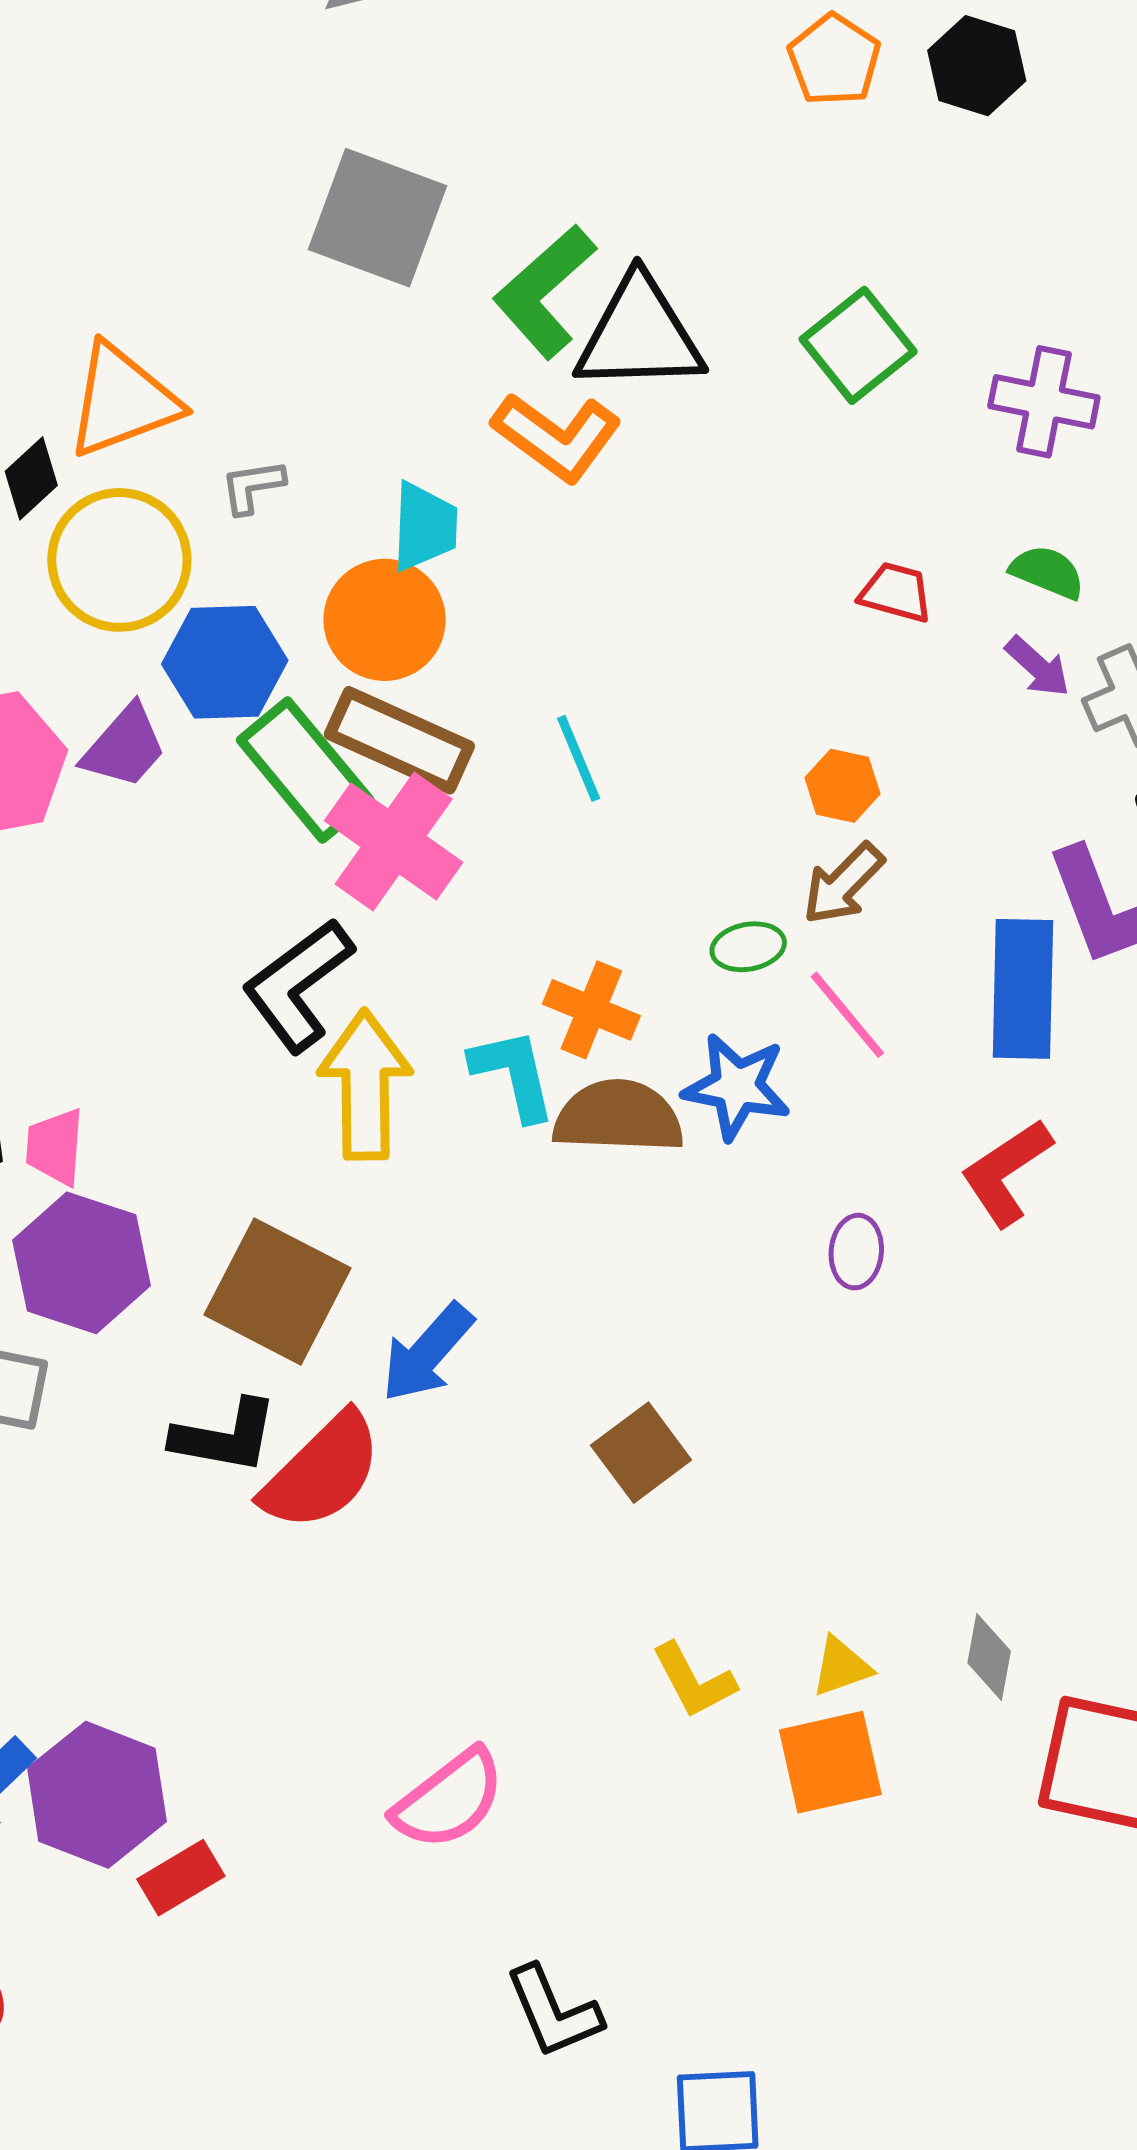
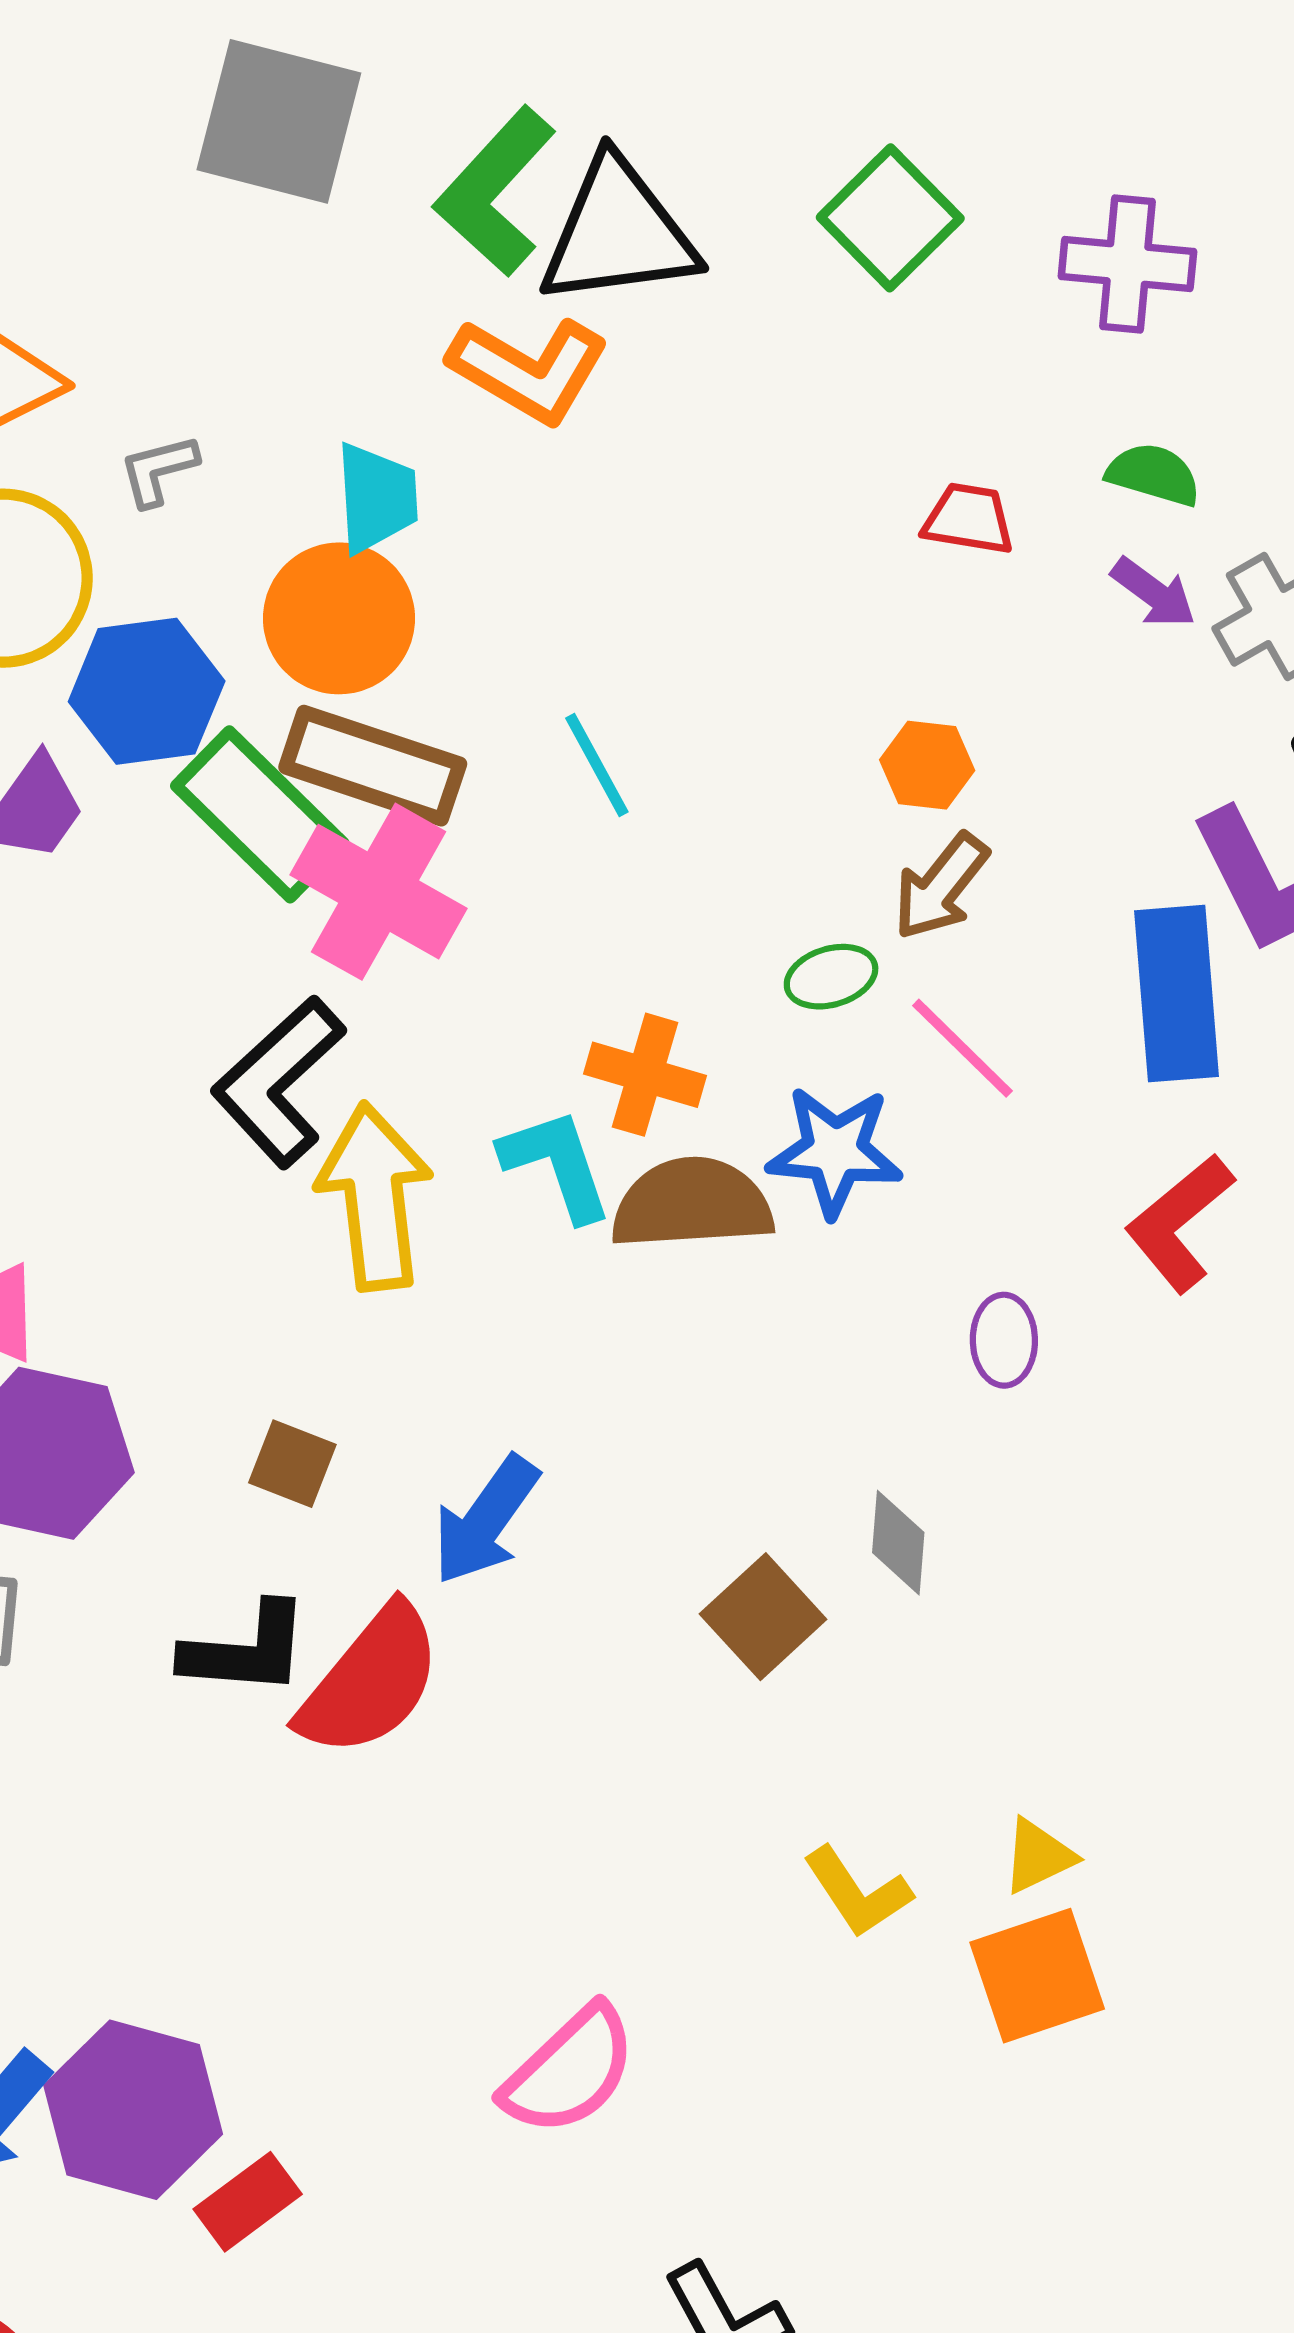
brown square: (277, 1291) -> (292, 1464), size x0.5
gray diamond: (989, 1657) -> (898, 1543), moved

